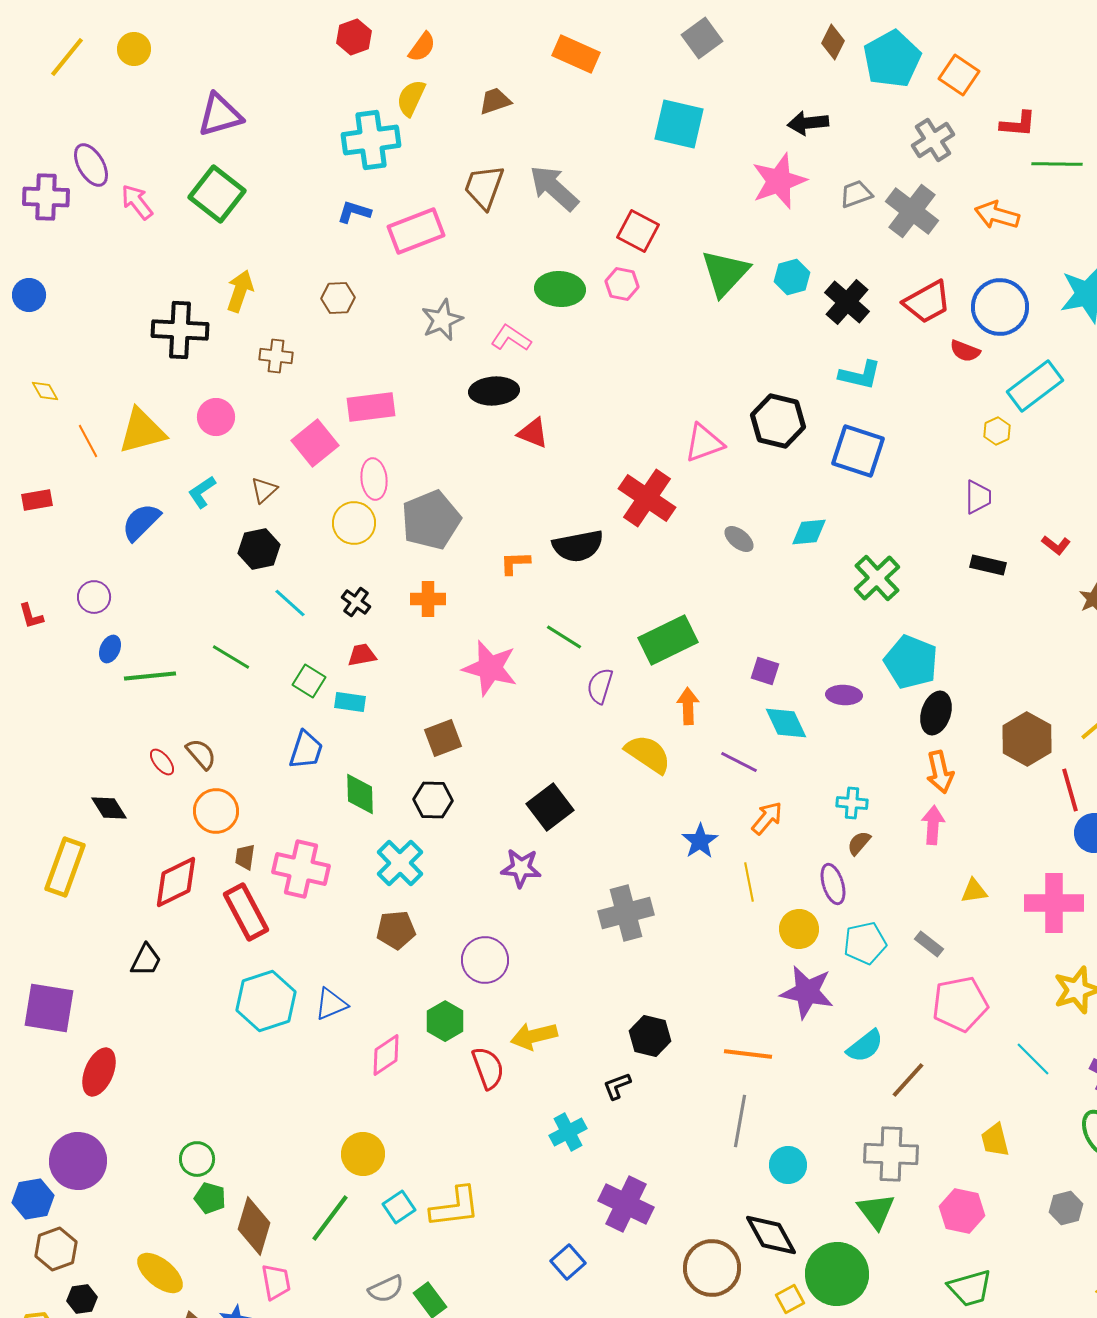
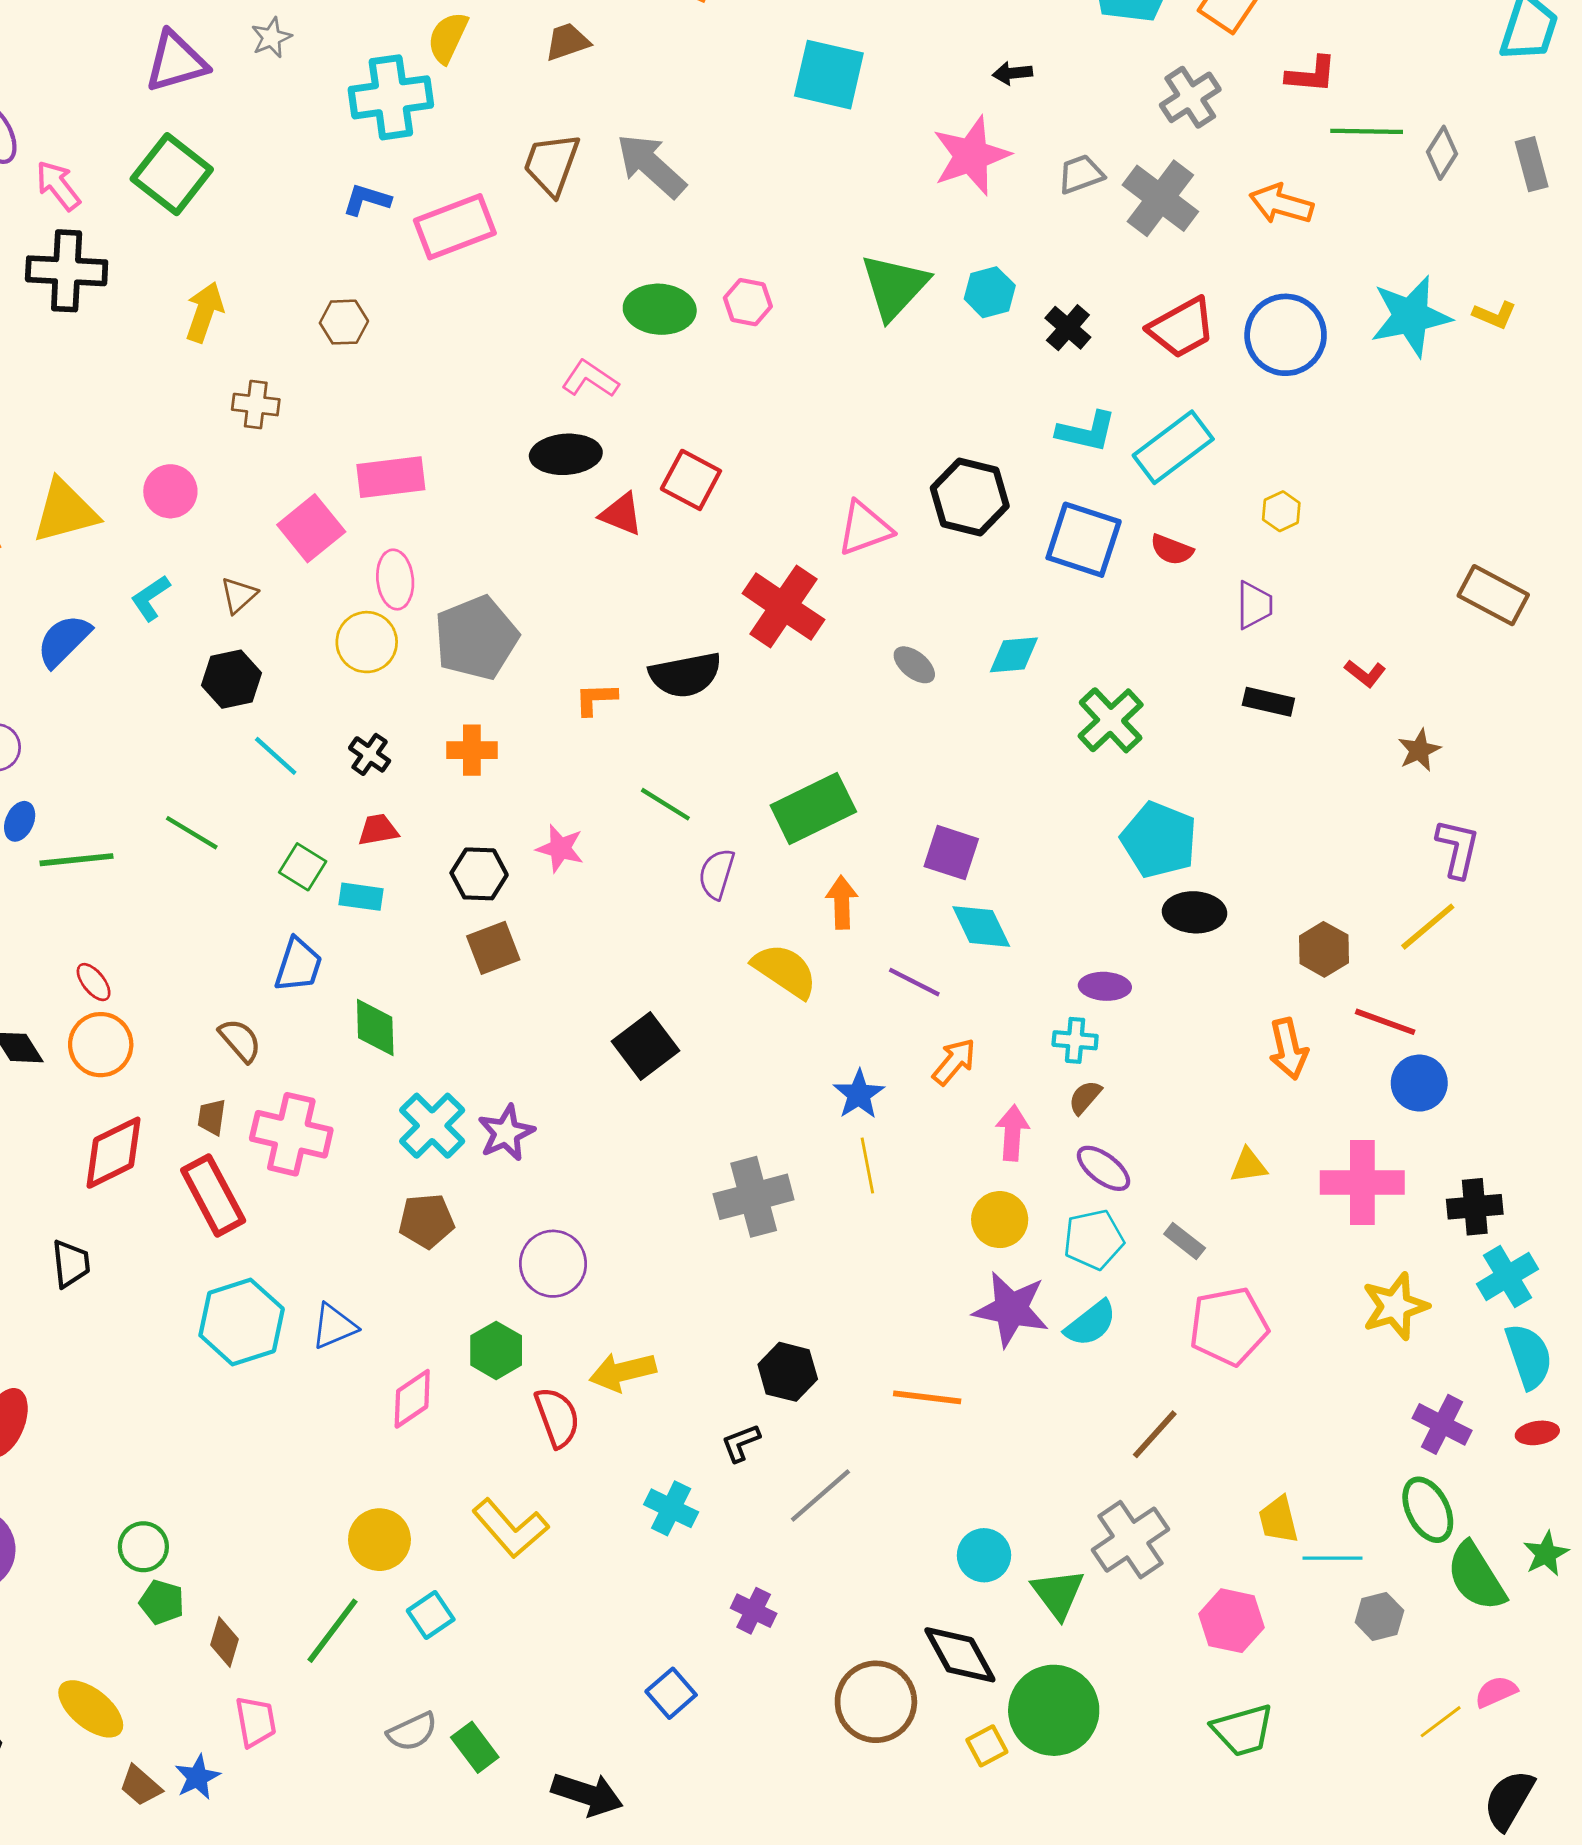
black arrow: (808, 123) -> (1012, 73), size x0.7
red square: (638, 231) -> (691, 480), moved
black cross: (847, 302) -> (1068, 328), size x0.7
gray star: (442, 320) -> (271, 38), moved, size x0.7
black cross: (180, 330) -> (67, 271), moved
red semicircle: (965, 351) -> (1172, 550), moved
cyan rectangle: (1035, 386) -> (1173, 447), moved
pink star: (490, 668) -> (560, 848), size x0.6
purple square: (765, 671) -> (951, 853), size x1.4
purple ellipse: (844, 695) -> (1105, 986), moved
black ellipse: (936, 713) -> (1195, 912), turned 75
brown hexagon: (1027, 739) -> (1324, 949), size x0.7
brown semicircle: (201, 754) -> (240, 1040), moved
orange arrow: (940, 772) -> (1288, 1049), moved
red line: (1070, 790) -> (1385, 1022), turned -54
black hexagon: (433, 800) -> (479, 874), moved
orange circle: (216, 811) -> (101, 1045), moved
pink arrow: (933, 825) -> (1012, 1133), moved
purple star: (521, 868) -> (506, 1133), moved, turned -30
yellow line: (749, 882) -> (867, 1166), moved
purple ellipse: (833, 884) -> (1103, 1168), moved, turned -36
black trapezoid: (146, 960) -> (71, 1264), turned -33
cyan semicircle: (865, 1046) -> (1091, 1323), moved
cyan line: (1033, 1059) -> (1332, 1558), moved, turned -45
gray line: (740, 1121) -> (820, 1496), moved, turned 39
cyan cross: (568, 1132) -> (671, 1508), turned -36
gray cross: (891, 1154) -> (1131, 1540), turned -36
purple cross: (626, 1204) -> (754, 1611), size x0.6
yellow L-shape: (455, 1207) -> (510, 1528), moved, turned 56
green triangle: (876, 1211) -> (1058, 1594), moved
brown diamond: (254, 1226) -> (224, 1642), size x0.6

